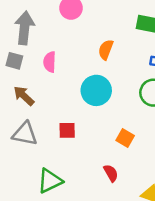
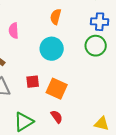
orange square: (125, 138) -> (57, 89), moved, size x1.5
red semicircle: (111, 173) -> (57, 117), moved

